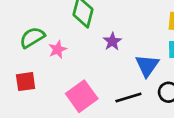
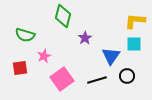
green semicircle: (32, 37) -> (25, 35), turned -132
pink star: (58, 49) -> (44, 56), moved

